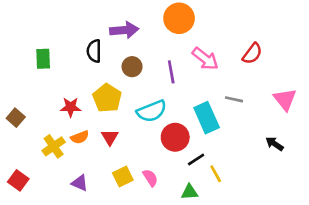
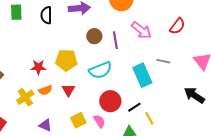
black semicircle: (94, 51) -> (46, 15), moved
green rectangle: (43, 59) -> (16, 12), moved
brown circle: (132, 67) -> (94, 36), moved
yellow pentagon: (107, 98) -> (66, 60), turned -30
red circle: (175, 137) -> (110, 101), moved
black arrow: (274, 144) -> (194, 95), size x1.5

